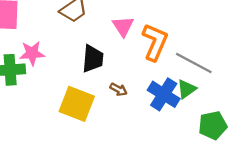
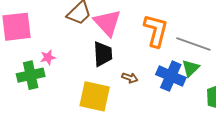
pink triangle: (123, 26) -> (107, 23), moved, size x1.4
pink star: (32, 53) -> (48, 57), size x0.7

